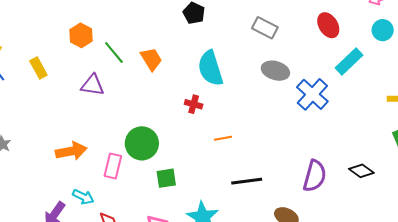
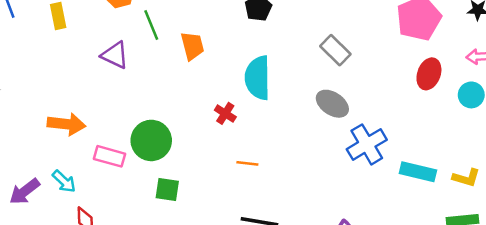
red ellipse: (328, 25) -> (429, 74), moved, turned 35
cyan rectangle: (349, 62) -> (418, 172), moved, turned 40
pink rectangle: (113, 166) -> (110, 156), turned 75

